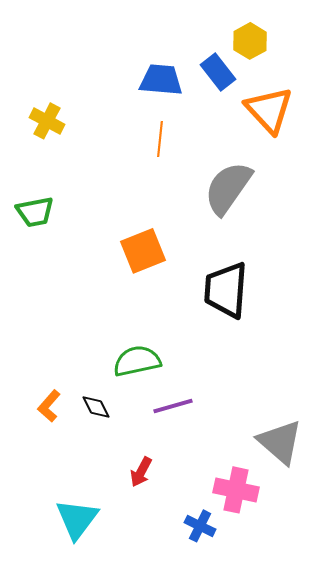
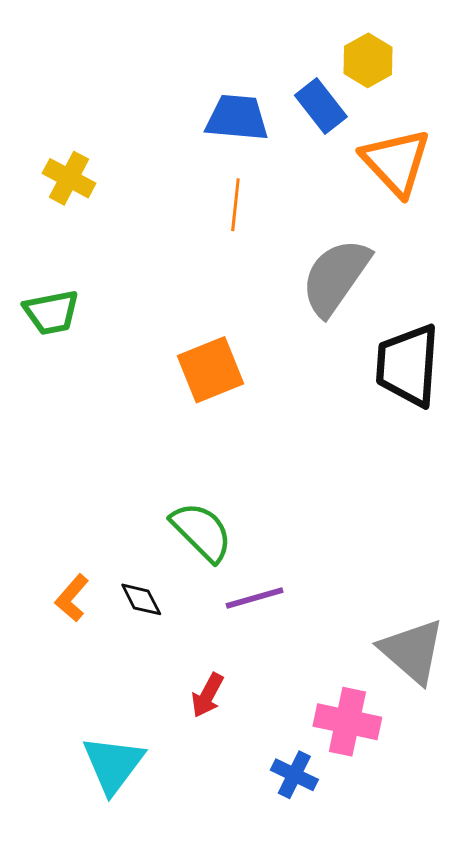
black trapezoid: (226, 290) -> (408, 365), moved
green semicircle: (137, 361) -> (202, 532), turned 57

